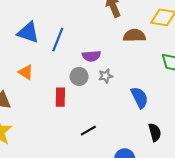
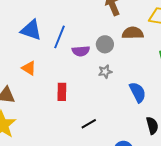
purple semicircle: (91, 56) -> (81, 51), moved
gray circle: (79, 76) -> (105, 44), moved

